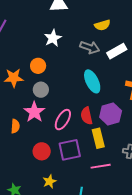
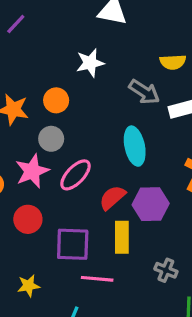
red semicircle: (87, 116) -> (112, 198), turned 48
pink ellipse: (63, 120) -> (75, 175), moved
red circle: (42, 151) -> (28, 219), moved
pink line: (101, 166) -> (97, 279), moved

